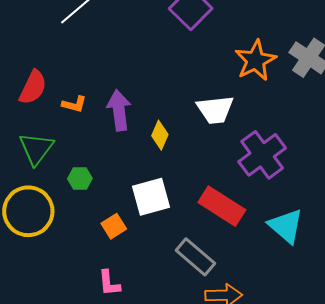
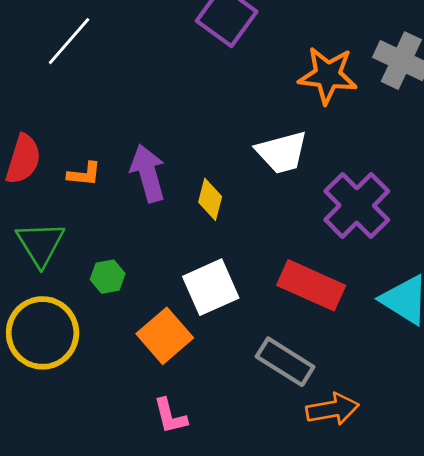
orange star: (255, 60) -> (328, 75), turned -30
orange square: (114, 226) -> (165, 336), size x1.5

